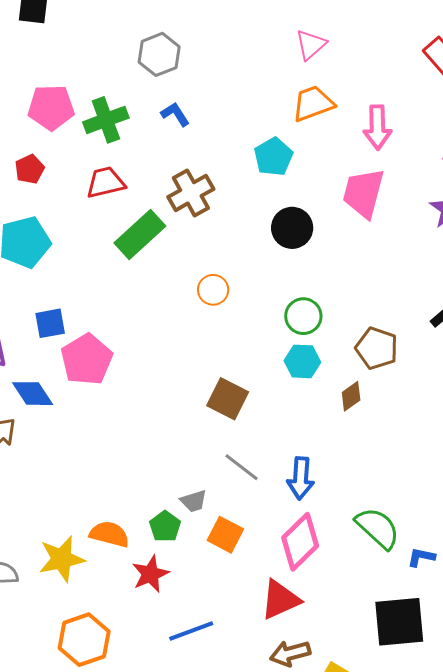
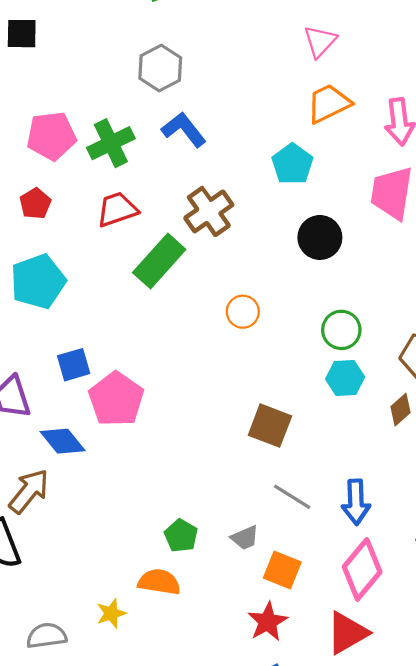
blue L-shape: (175, 114) -> (184, 130), size x1.4
green pentagon: (165, 526) -> (181, 536), moved
yellow star: (62, 559) -> (111, 613), size x0.6
red star: (150, 574) -> (268, 622), moved

